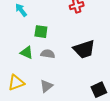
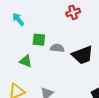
gray semicircle: (48, 54) -> (57, 48), moved

